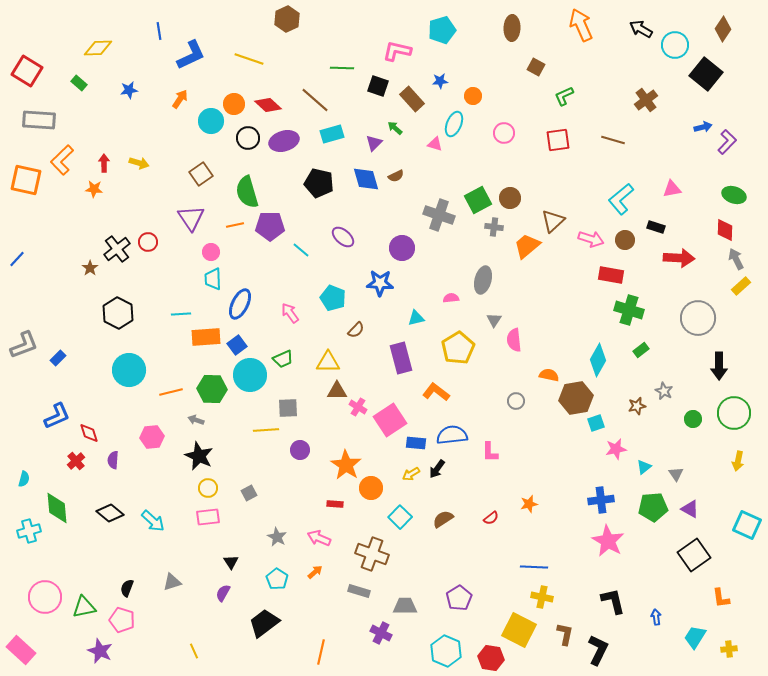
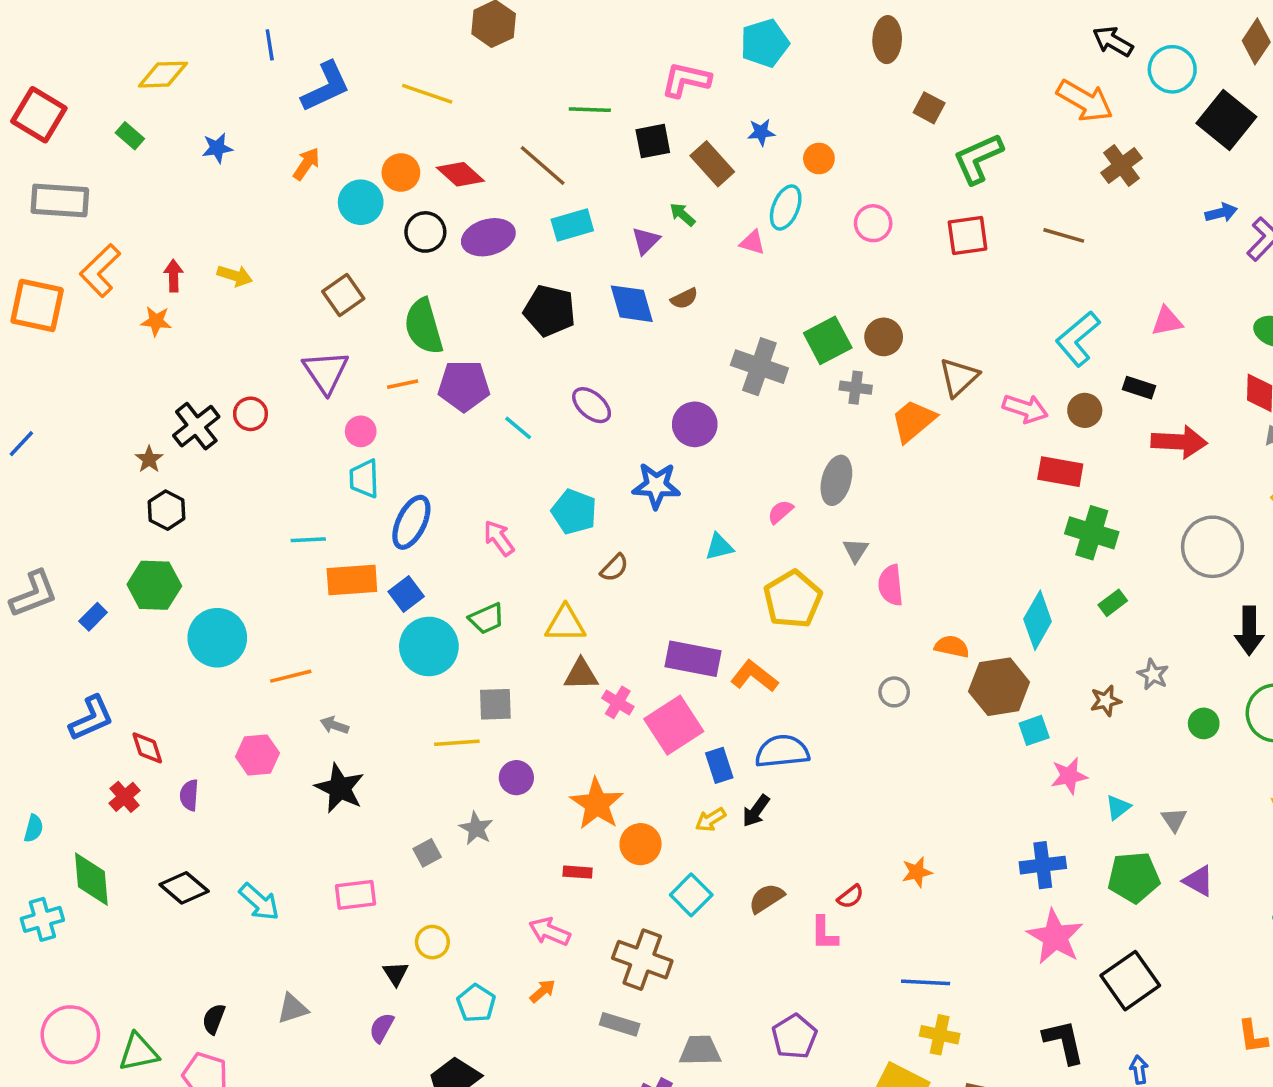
orange arrow: (581, 25) -> (1085, 101), moved, turned 144
black square: (378, 86) -> (653, 141), turned -30
green L-shape: (564, 96) -> (978, 159), size x1.5
pink semicircle: (451, 298) -> (780, 512), turned -35
black hexagon: (118, 313) -> (167, 510), moved, size x0.7
purple rectangle: (401, 358) -> (693, 659), moved, turned -64
green hexagon: (212, 389) -> (154, 585), moved
blue rectangle: (416, 443) -> (719, 765), turned 66
pink L-shape: (490, 452) -> (824, 933), moved
yellow circle: (208, 488) -> (432, 942), moved
gray star: (277, 537) -> (476, 828), moved
black square: (694, 555) -> (1130, 981), moved

